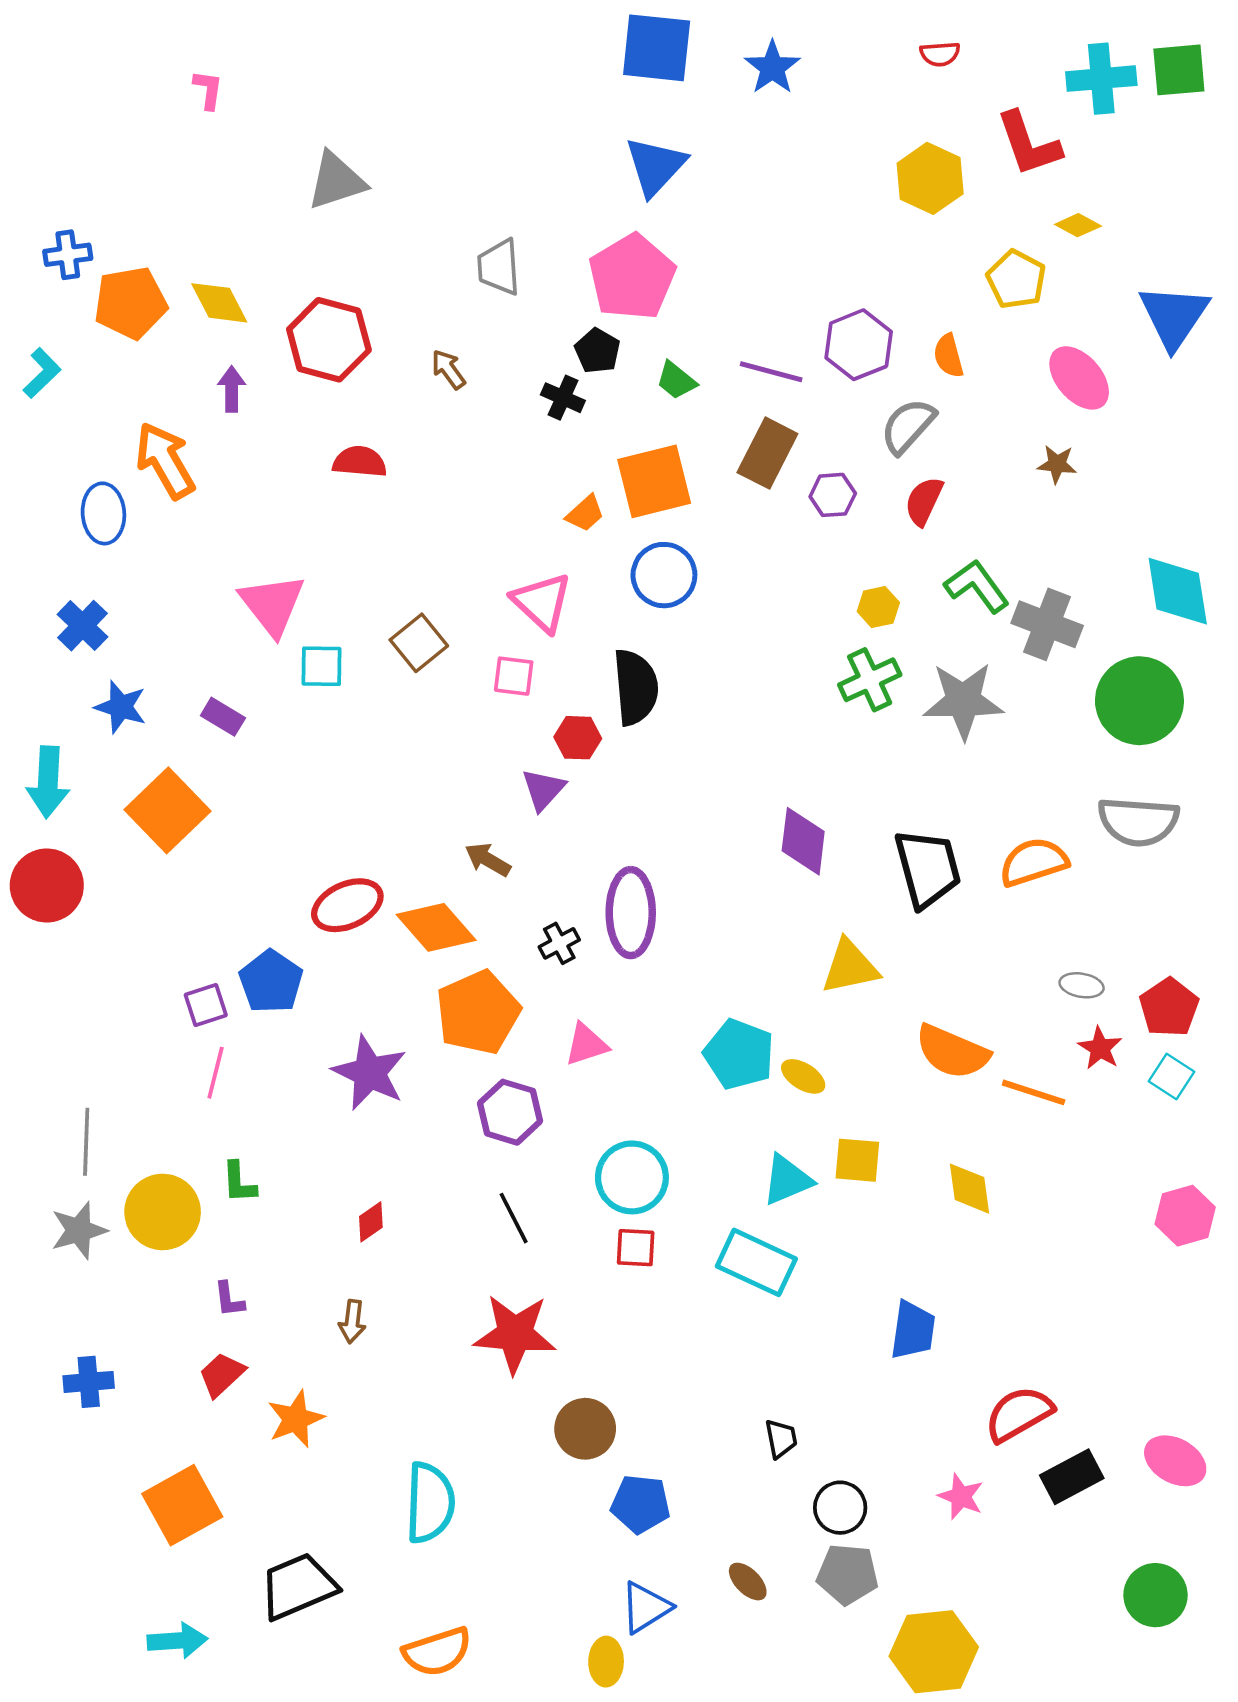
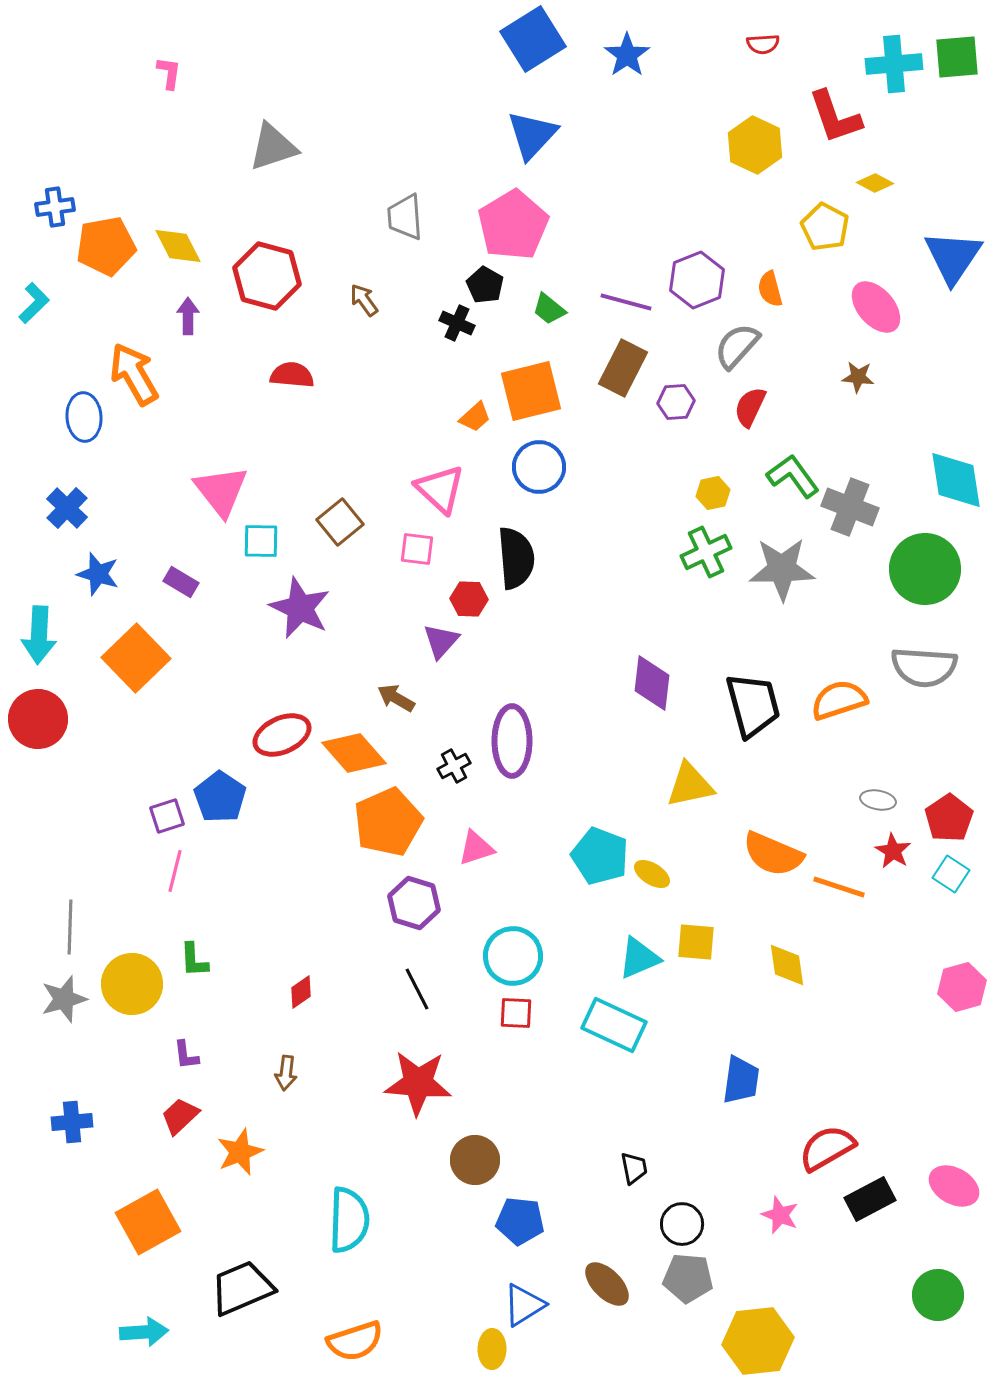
blue square: (657, 48) -> (533, 39), turned -38
purple star: (370, 1073) -> (300, 608), moved
brown ellipse: (748, 1582) -> (607, 1284), size x1.4

